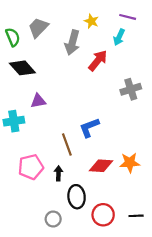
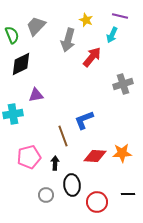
black diamond: (22, 68) -> (21, 64), turned -75
black line: (136, 216) -> (128, 194), moved
gray circle: (53, 219) -> (46, 195), moved

